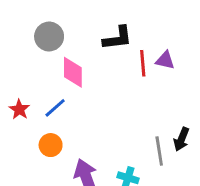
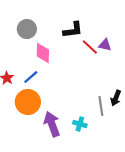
red line: (143, 63) -> (90, 47), turned -42
orange circle: (51, 145) -> (28, 102), size x1.6

